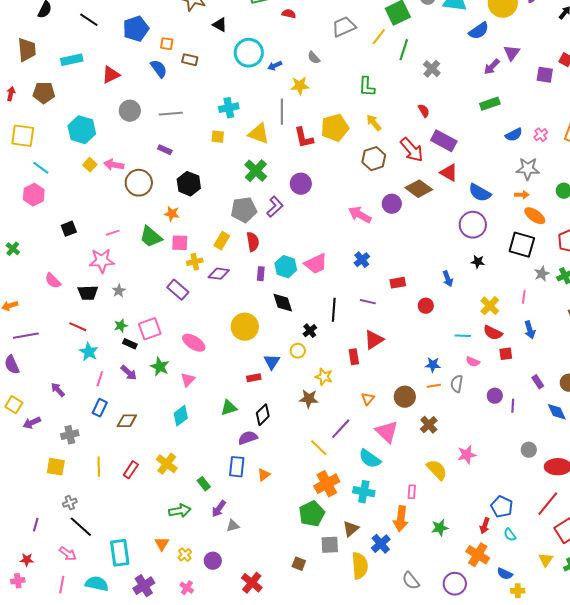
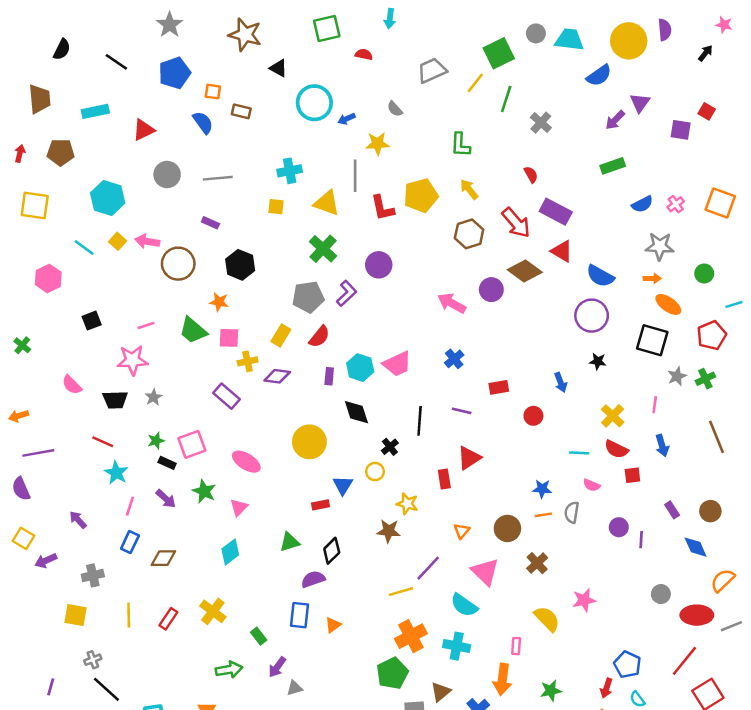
cyan line: (41, 168) -> (84, 248), moved
red semicircle: (253, 242) -> (319, 337), turned 48
yellow line: (319, 448) -> (401, 592), turned -60

